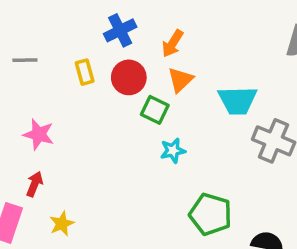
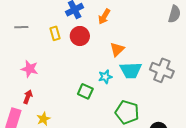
orange triangle: (180, 80) -> (117, 49), moved
cyan trapezoid: (238, 100) -> (131, 70), moved
green square: (155, 110) -> (85, 91), moved

